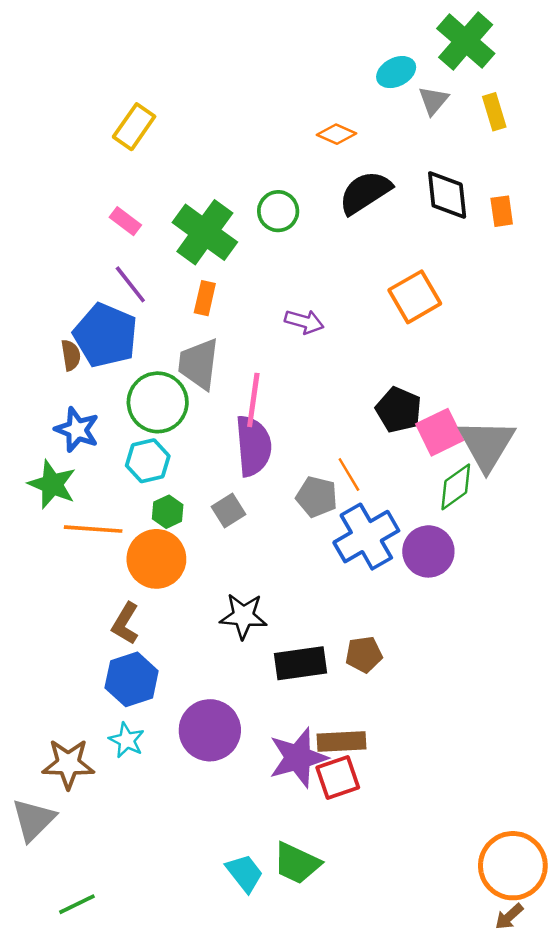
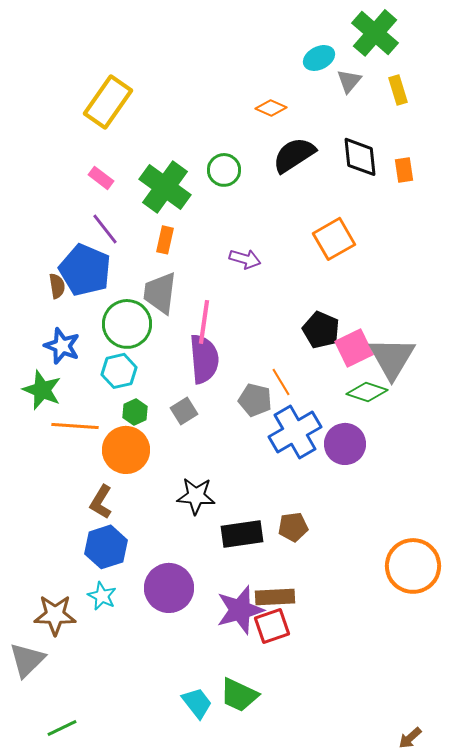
yellow rectangle: (134, 127) -> (108, 102), size x1.4
green diamond: (456, 487) -> (367, 392), turned 54
orange circle: (513, 866) -> (413, 566), moved

